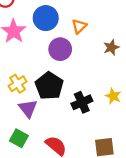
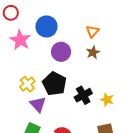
orange triangle: (79, 26) -> (92, 31), moved
brown star: (111, 47) -> (93, 52), moved
yellow star: (113, 96) -> (107, 100), moved

